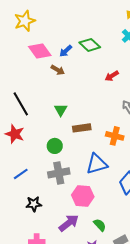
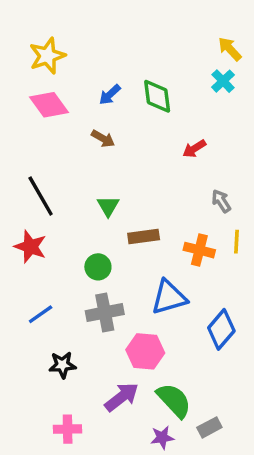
green diamond: (90, 45) -> (157, 96), turned 40
pink diamond: (40, 51) -> (49, 105), moved
blue arrow: (66, 51) -> (110, 95), moved
green semicircle: (100, 225) -> (174, 400), size x1.6

